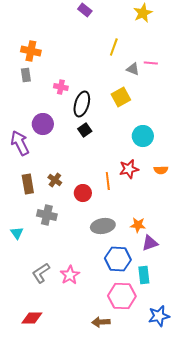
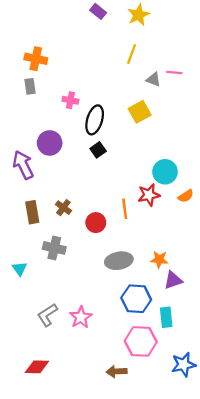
yellow star: (143, 13) -> (138, 15), moved
cyan circle: (143, 136) -> (165, 172), moved
orange semicircle: (161, 170) -> (186, 196), turned -32

